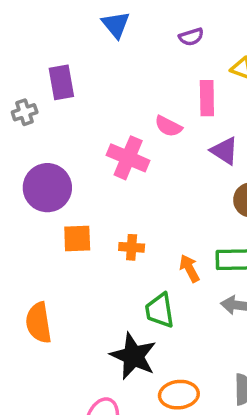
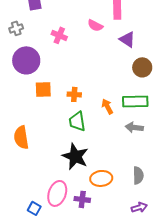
gray cross: (25, 112) -> (16, 28), moved
pink cross: (128, 158) -> (59, 35), moved, size x0.7
green trapezoid: (160, 310) -> (77, 121), moved

